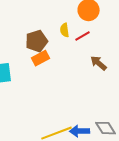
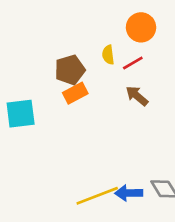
brown arrow: (99, 63) -> (137, 96), moved

